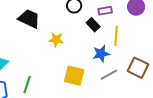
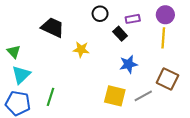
yellow line: (116, 36) -> (163, 38), moved
gray line: (109, 75) -> (143, 96), moved
yellow square: (74, 76) -> (115, 96), moved

